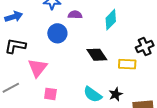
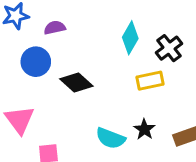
cyan diamond: (111, 20) -> (130, 38), moved
black diamond: (97, 55) -> (76, 82), moved

